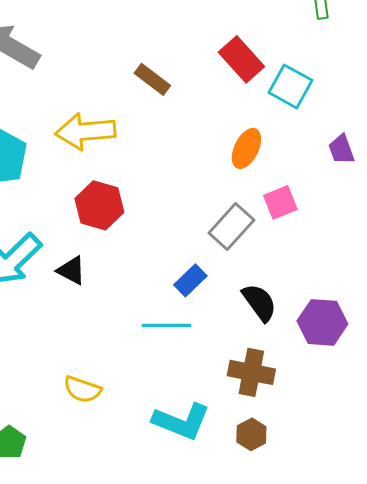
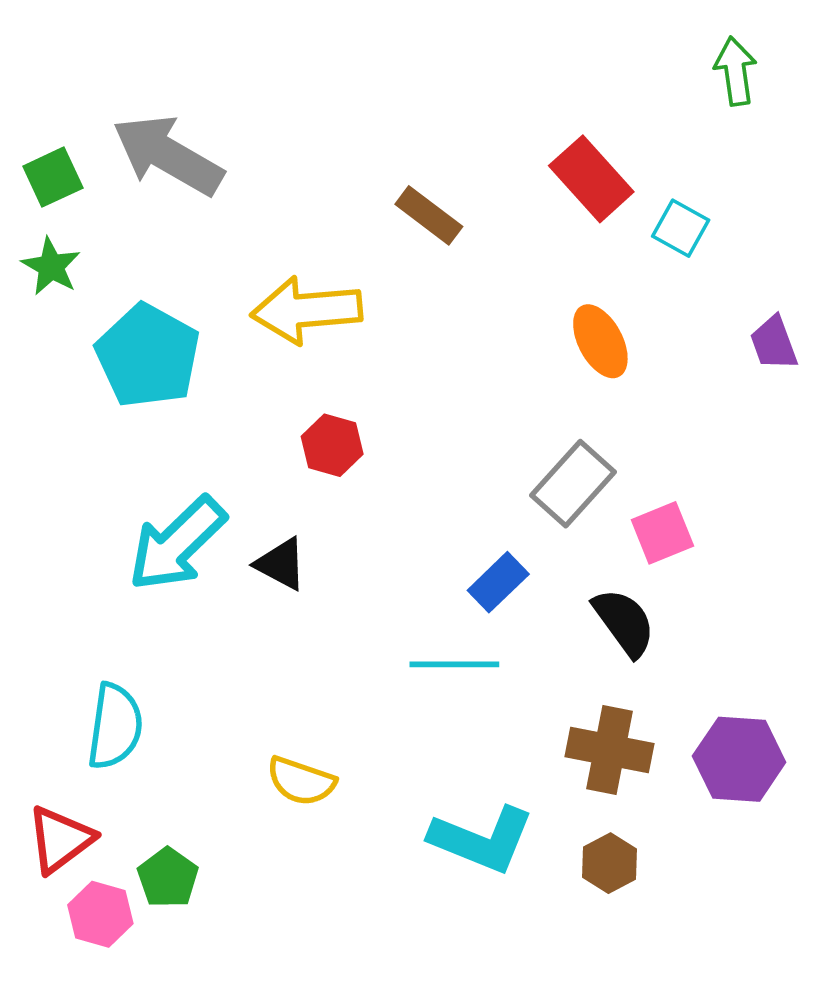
cyan square: (290, 86) -> (681, 228), size x0.7
orange ellipse: (246, 148) -> (600, 341), turned -54
pink square: (280, 202) -> (662, 533), moved
red hexagon: (99, 205) -> (332, 445), size x0.7
purple hexagon: (322, 322) -> (739, 759), moved

